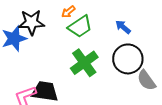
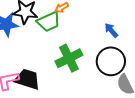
green trapezoid: (80, 26) -> (49, 22), moved

